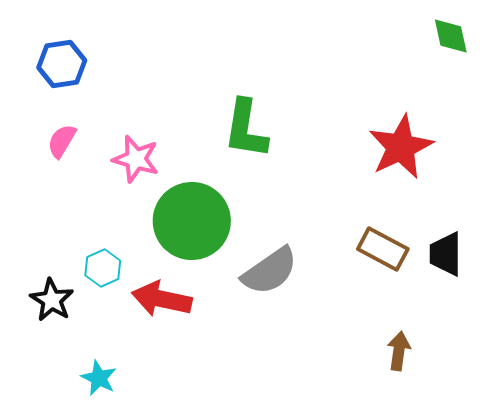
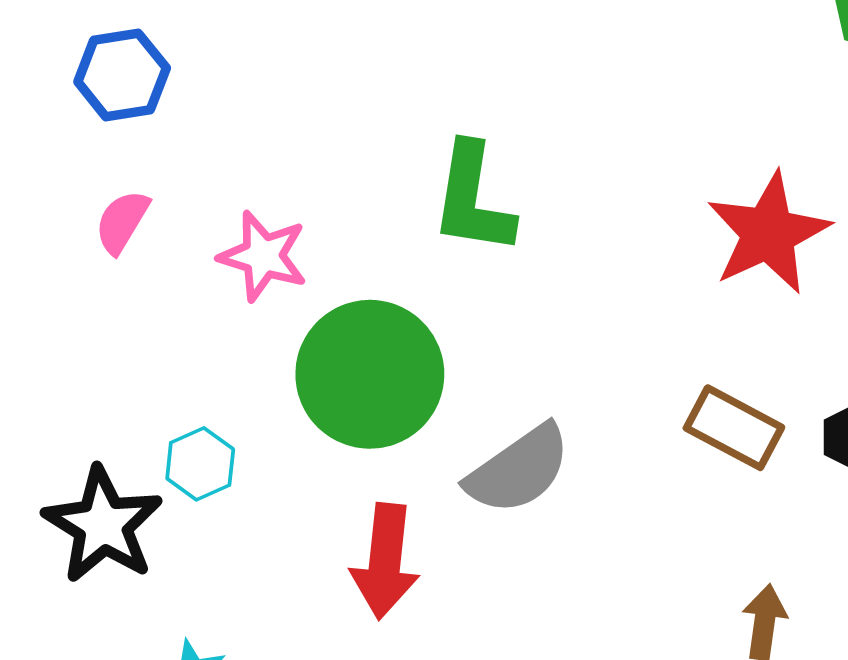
red arrow: (162, 299) -> (385, 561), moved, turned -96
black star: (52, 300) -> (103, 525), size x1.4

